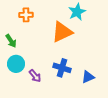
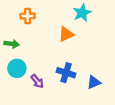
orange triangle: (62, 32) -> (66, 34), size x0.7
green arrow: (11, 41) -> (12, 44), turned -48

